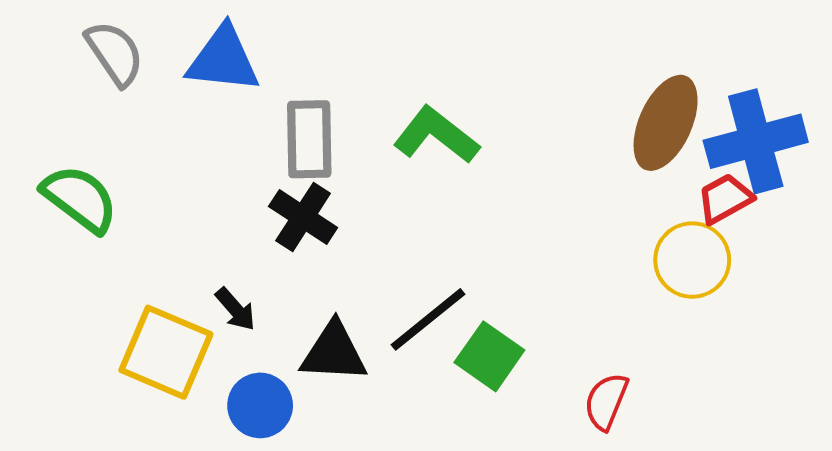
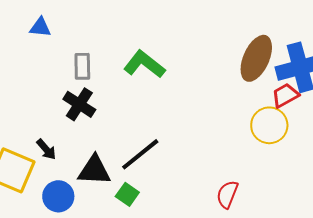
blue triangle: (223, 59) -> (40, 27), size x0.6
gray rectangle: (309, 139) -> (82, 66), size x0.7
green square: (489, 356) -> (127, 194), moved, size x0.7

